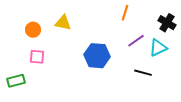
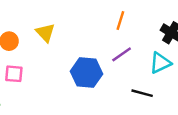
yellow triangle: (63, 23) -> (45, 33), turned 36
purple line: (136, 41) -> (122, 54), moved

